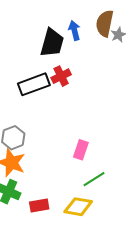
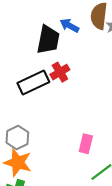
blue arrow: (74, 30) -> (69, 25), turned -42

